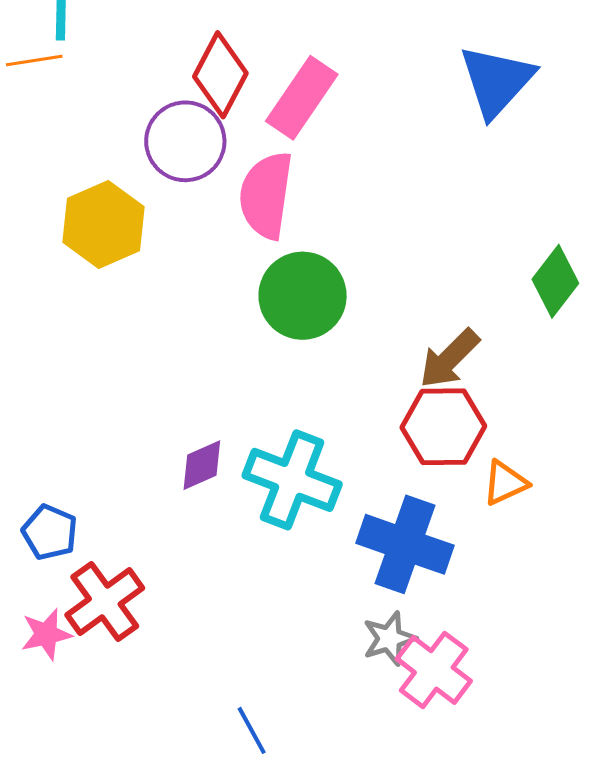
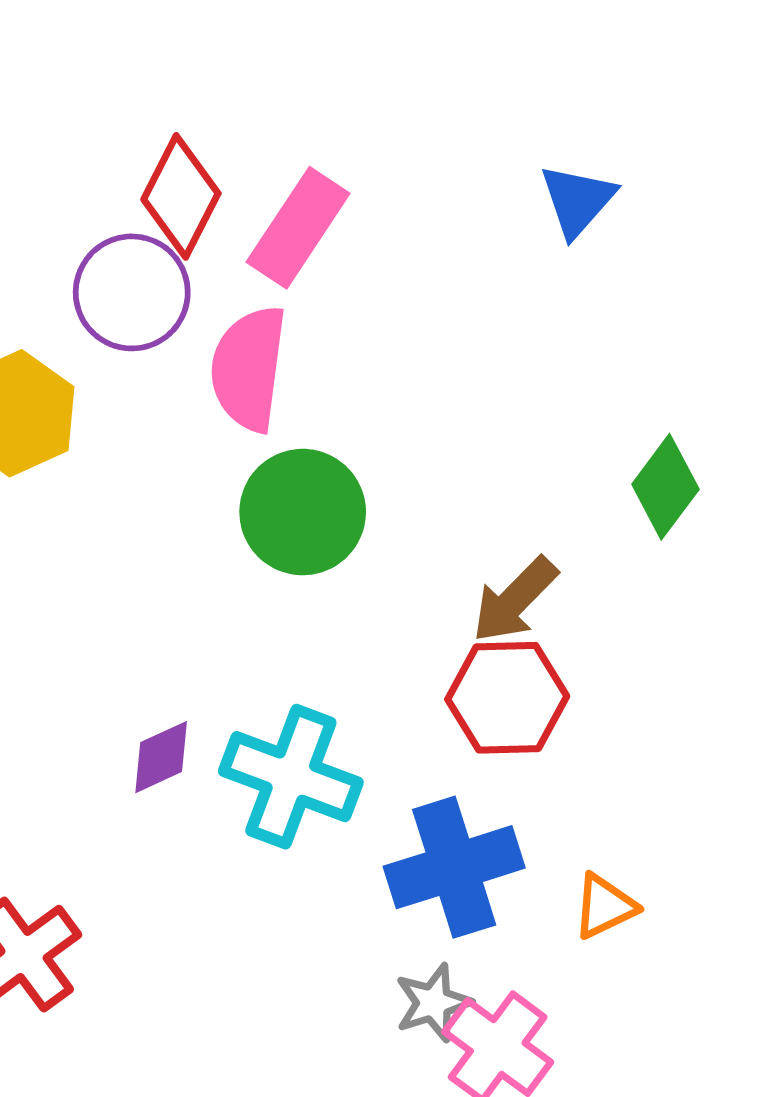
blue triangle: (497, 81) -> (577, 200), size x0.7
orange triangle: (505, 483) -> (605, 906), moved
blue cross: (405, 544) -> (454, 867), turned -36

